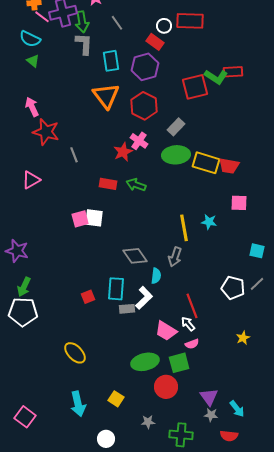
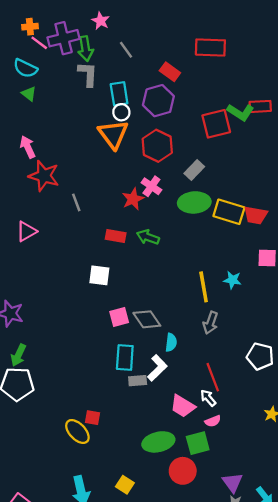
white circle: (164, 26) -> (121, 112), moved
pink square: (80, 219) -> (119, 317), moved
gray arrow: (175, 257) -> (210, 323), moved
red square: (88, 297) -> (92, 418), moved, turned 32

